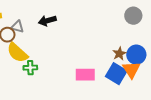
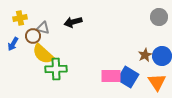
green cross: (30, 68) -> (56, 69), size x1.5
orange triangle: (131, 70) -> (157, 82), moved
blue square: (116, 74) -> (128, 77), moved

